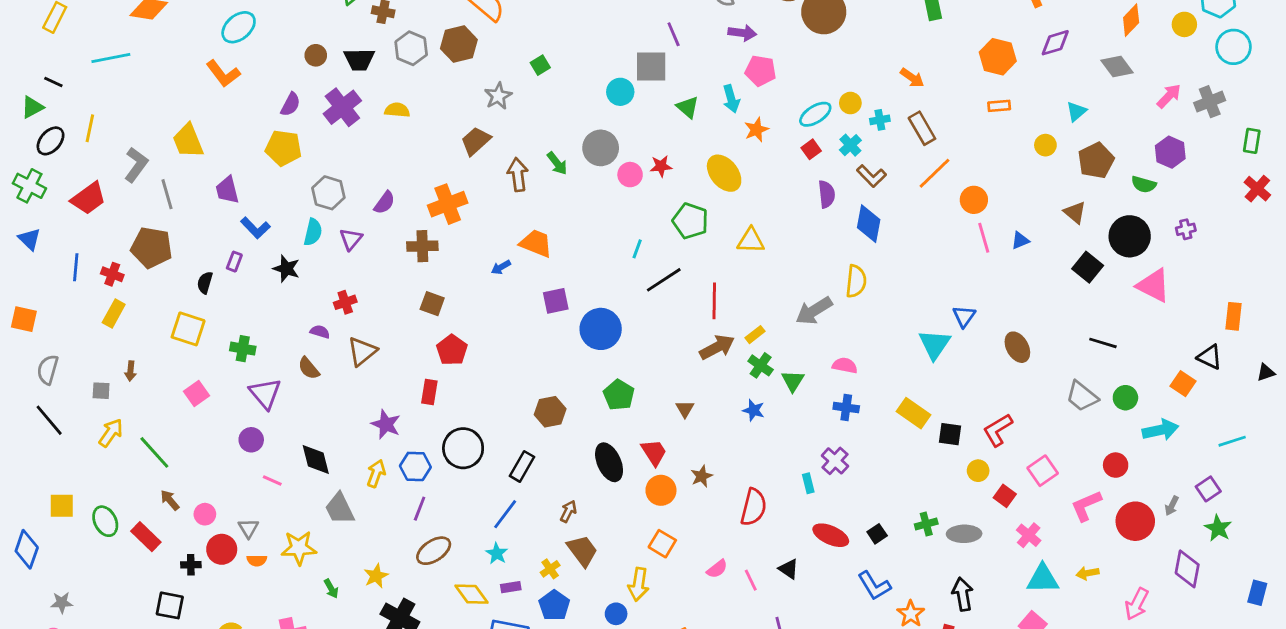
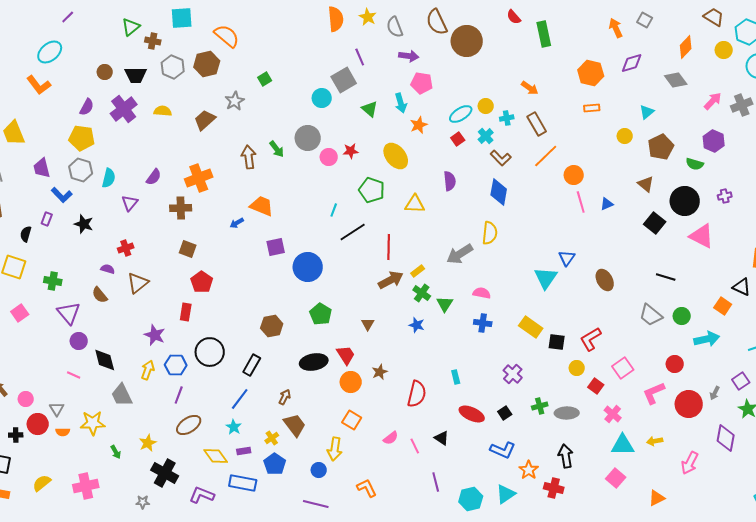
gray square: (651, 67) -> (344, 80), turned -30
brown trapezoid: (476, 141) -> (205, 120), moved
gray hexagon: (328, 193) -> (81, 170), moved
purple semicircle: (827, 194) -> (450, 181), moved
cyan semicircle: (313, 232) -> (109, 178), moved
purple circle: (251, 440) -> (79, 341), moved
purple cross: (835, 461) -> (513, 374), moved
black ellipse: (609, 462) -> (314, 362), turned -76
blue L-shape: (874, 586) -> (503, 450), turned -35

